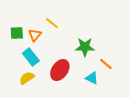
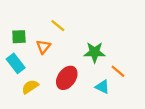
orange triangle: (35, 35) -> (43, 47), moved
cyan rectangle: (31, 57) -> (16, 63), moved

